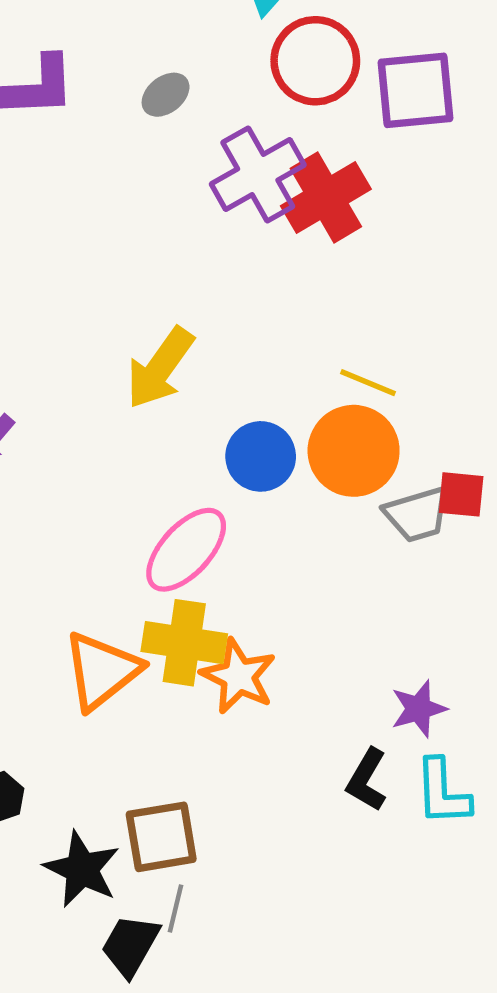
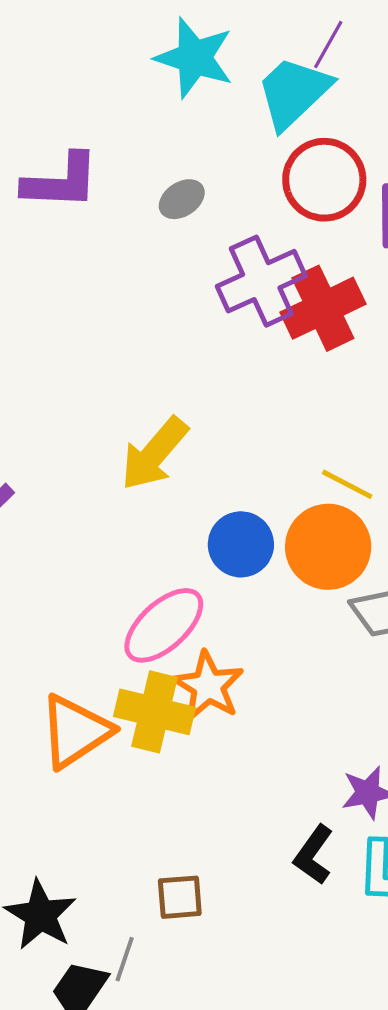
orange star: (238, 676) -> (208, 686), moved
brown square: (161, 837) -> (180, 897), moved, size x0.7

